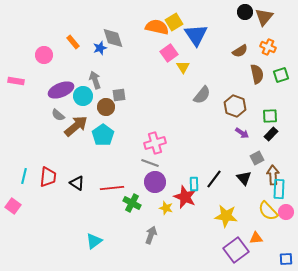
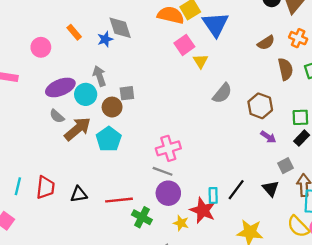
black triangle: (77, 183) -> (79, 194), turned -42

